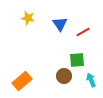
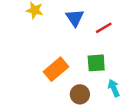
brown circle: (64, 76) -> (80, 94), moved
orange rectangle: (22, 81) -> (56, 69), moved

